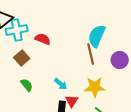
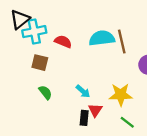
cyan semicircle: (97, 36) -> (102, 38), moved, turned 60
brown line: (91, 54) -> (122, 42), moved
brown square: (22, 58) -> (40, 63), turned -35

